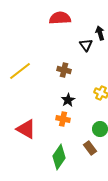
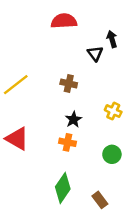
red triangle: (26, 129) -> (17, 139), moved
brown rectangle: (90, 148) -> (100, 200), moved

